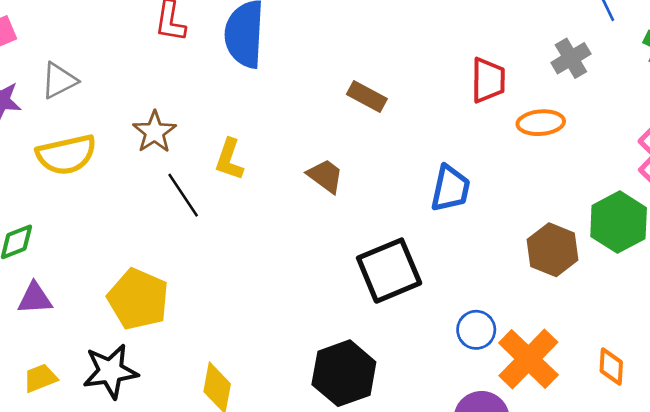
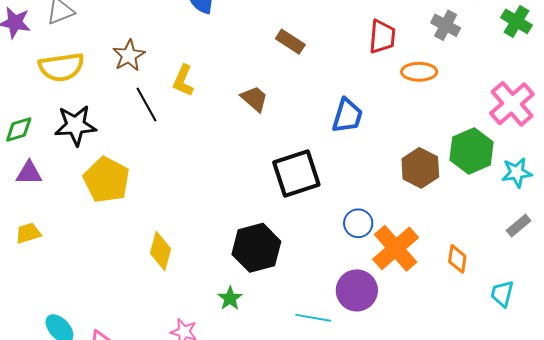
gray cross: (571, 58) -> (446, 25), turned -36
black star: (110, 371) -> (76, 125), moved

